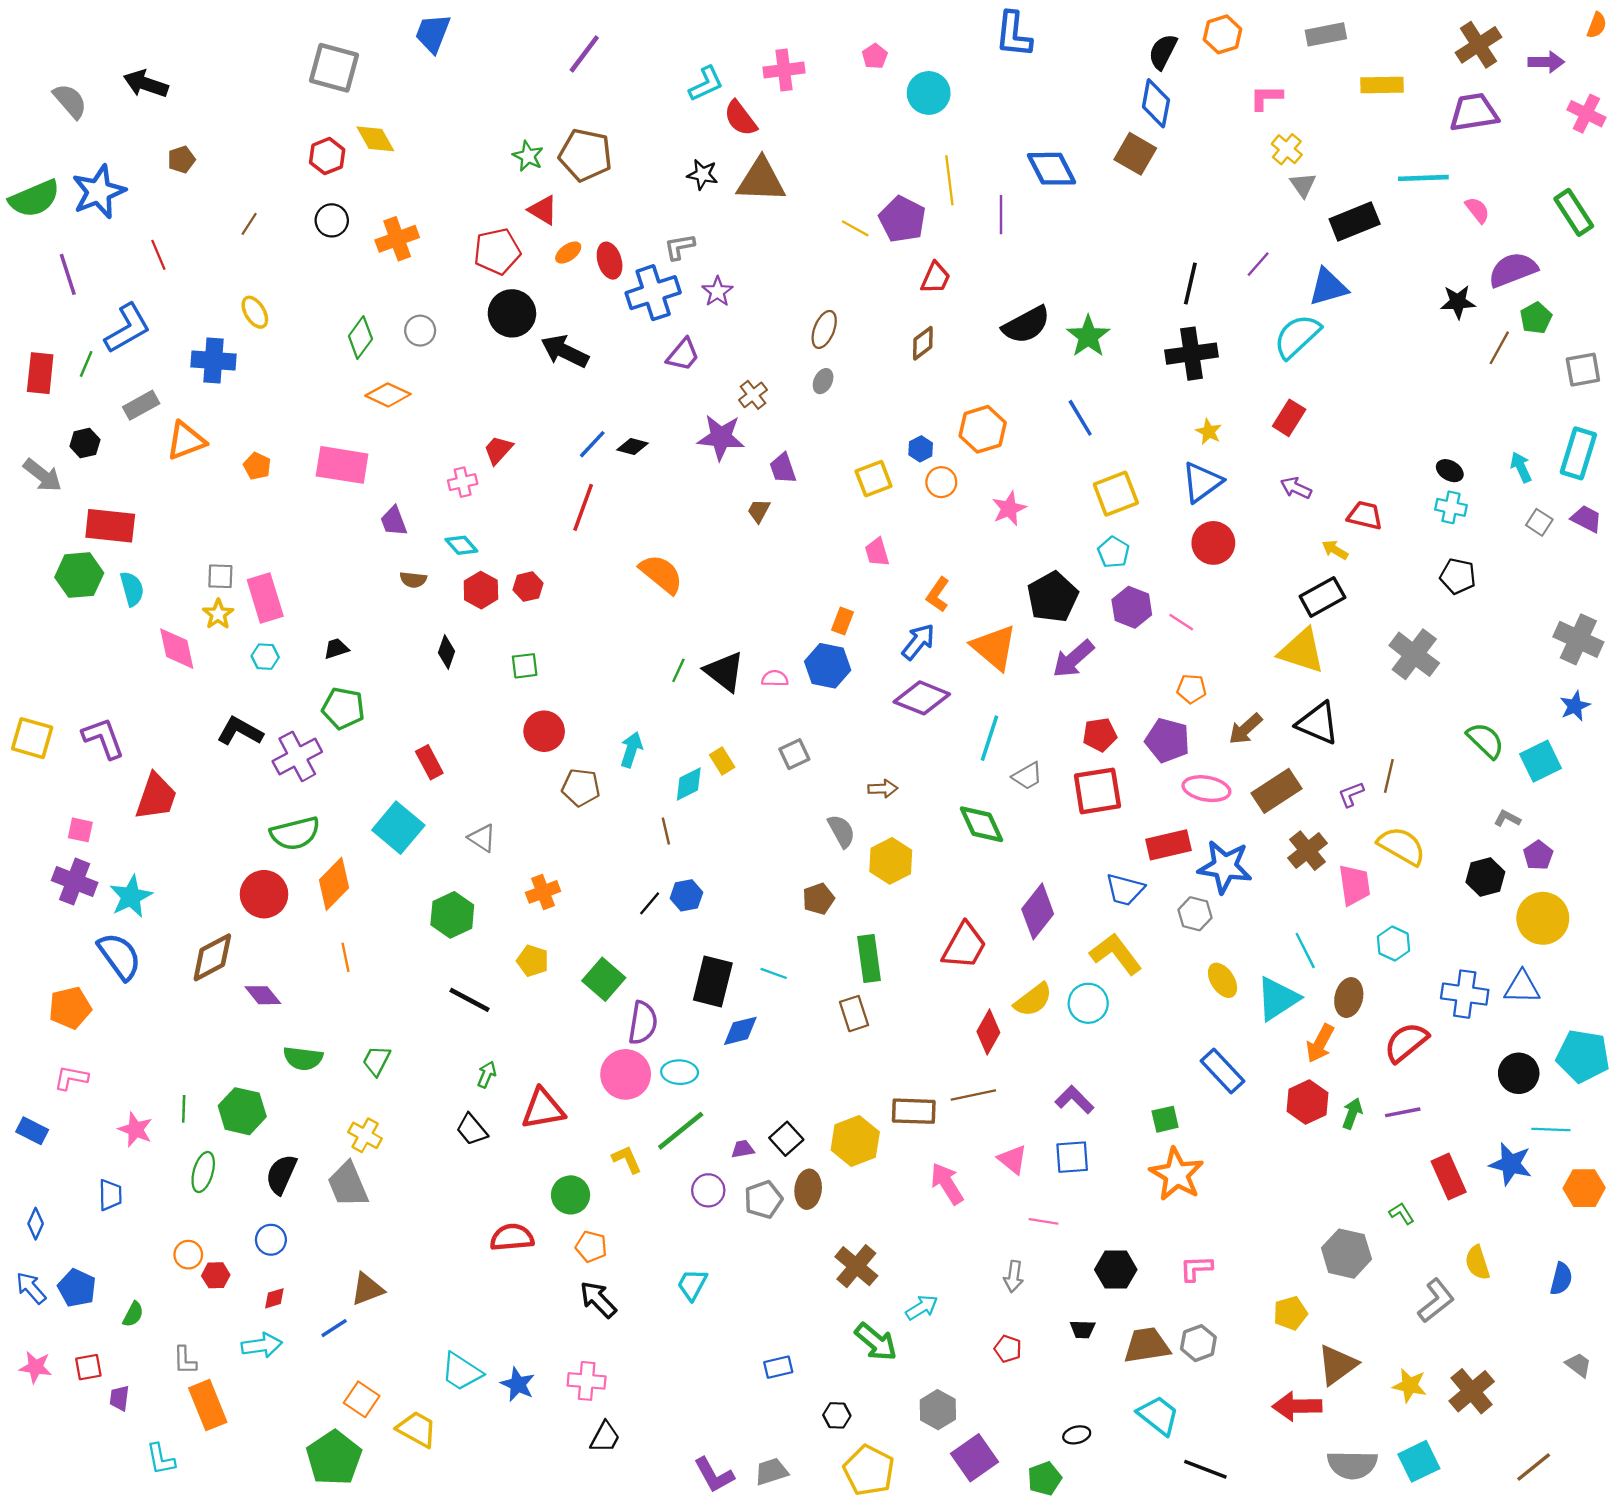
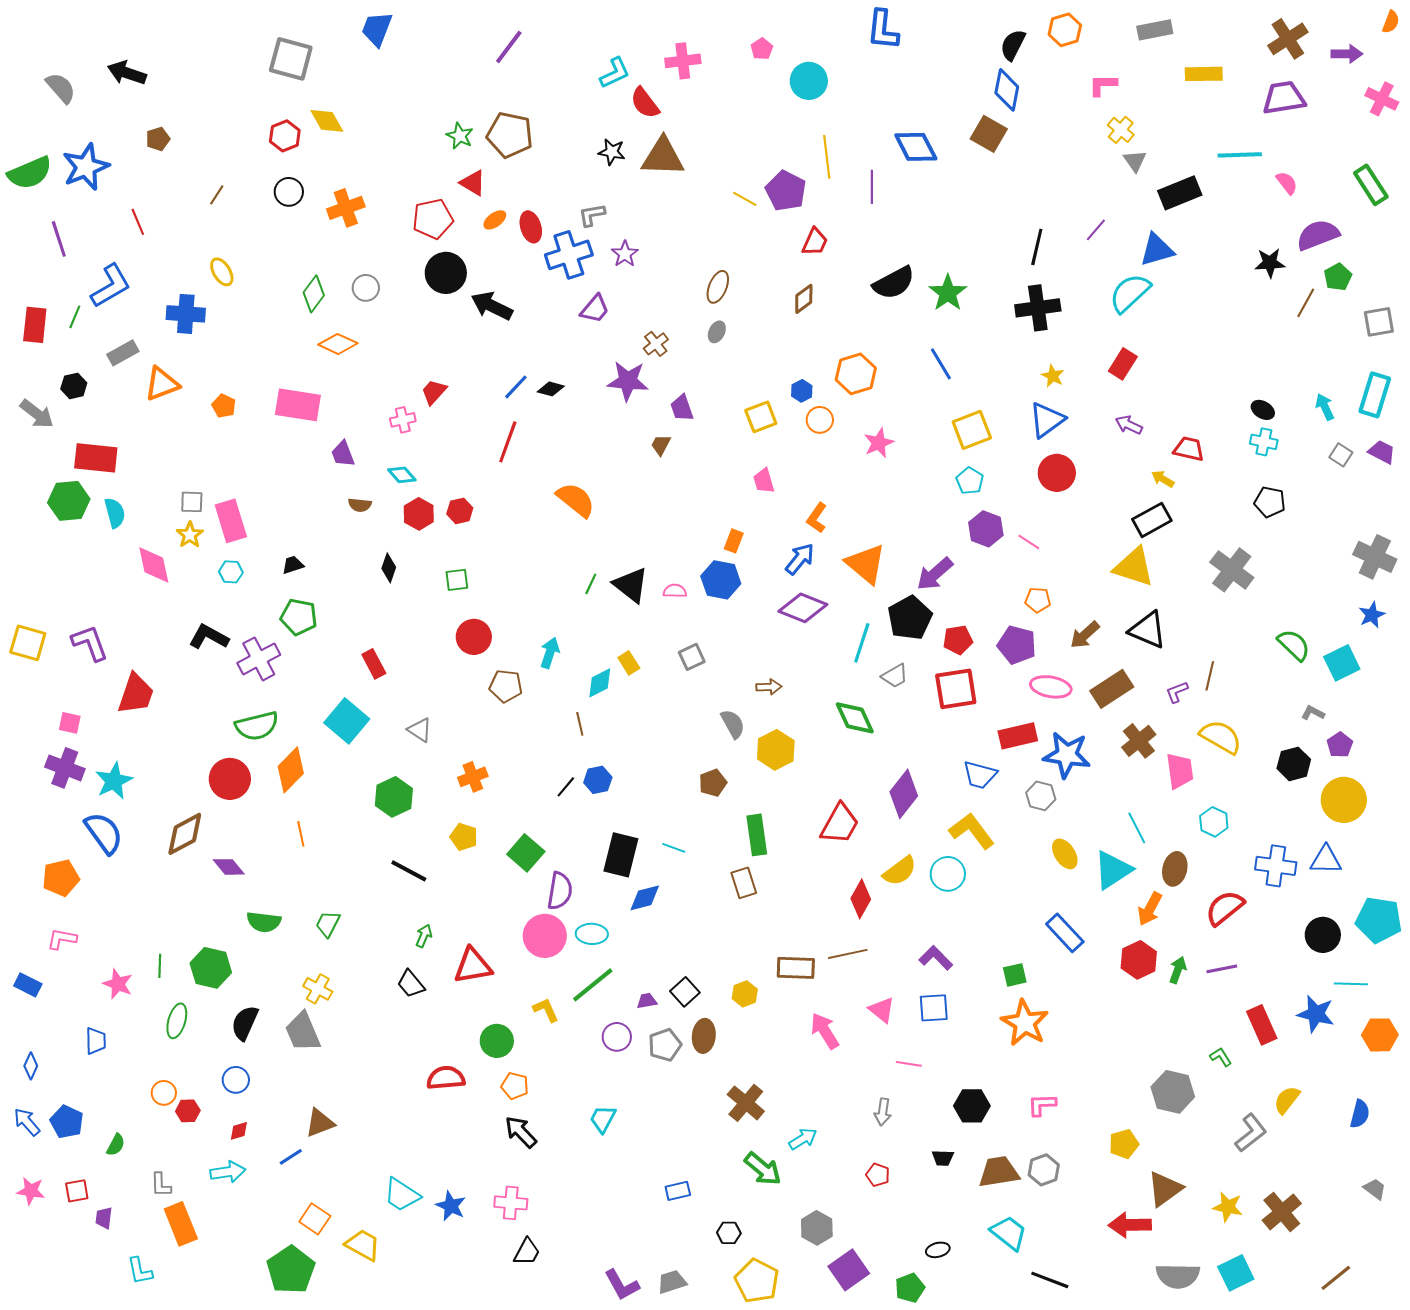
black pentagon: (1053, 597) -> (910, 618), moved
yellow hexagon: (855, 1141) -> (745, 994), size x0.6
yellow semicircle: (1477, 1263) -> (1287, 1100), turned 56

